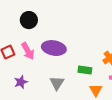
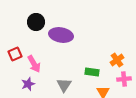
purple ellipse: (54, 48) -> (61, 35), moved
pink arrow: (28, 51) -> (34, 64), moved

